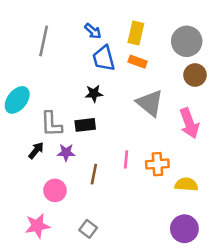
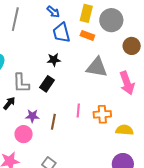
gray circle: (187, 41) -> (111, 20), moved
gray triangle: (150, 103) -> (97, 67), turned -30
black rectangle: (85, 125) -> (47, 84), turned -49
purple star: (66, 153) -> (32, 116), moved

